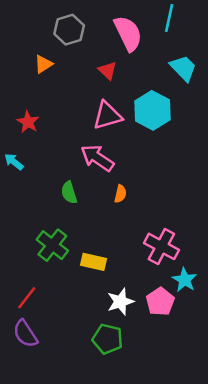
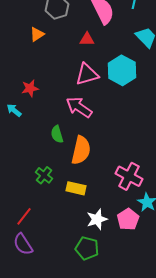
red triangle: (108, 71) -> (87, 39), turned -42
red star: (28, 122) -> (30, 88), moved, turned 30
orange semicircle: (120, 194) -> (81, 150), moved, size x2.0
green cross: (52, 245) -> (44, 175), size x0.7

